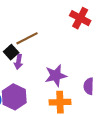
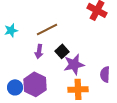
black square: (11, 52) -> (62, 51), moved

